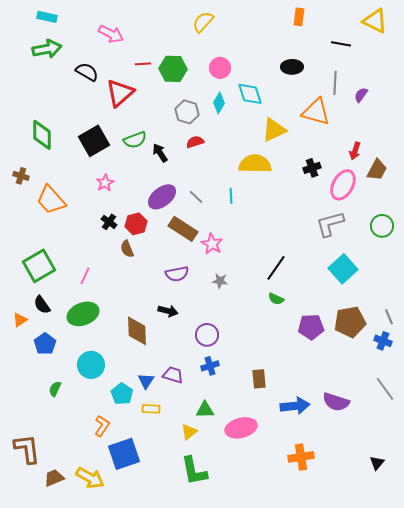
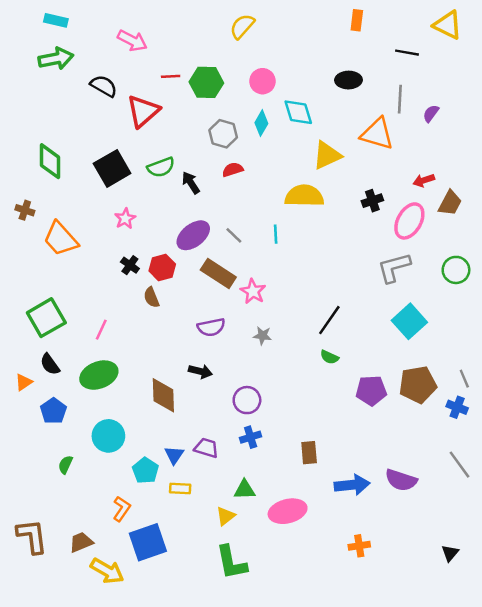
red arrow: (355, 151) -> (424, 180), turned 54
orange cross: (301, 457) -> (359, 546), size x0.7
brown trapezoid: (54, 478) -> (81, 542), moved

